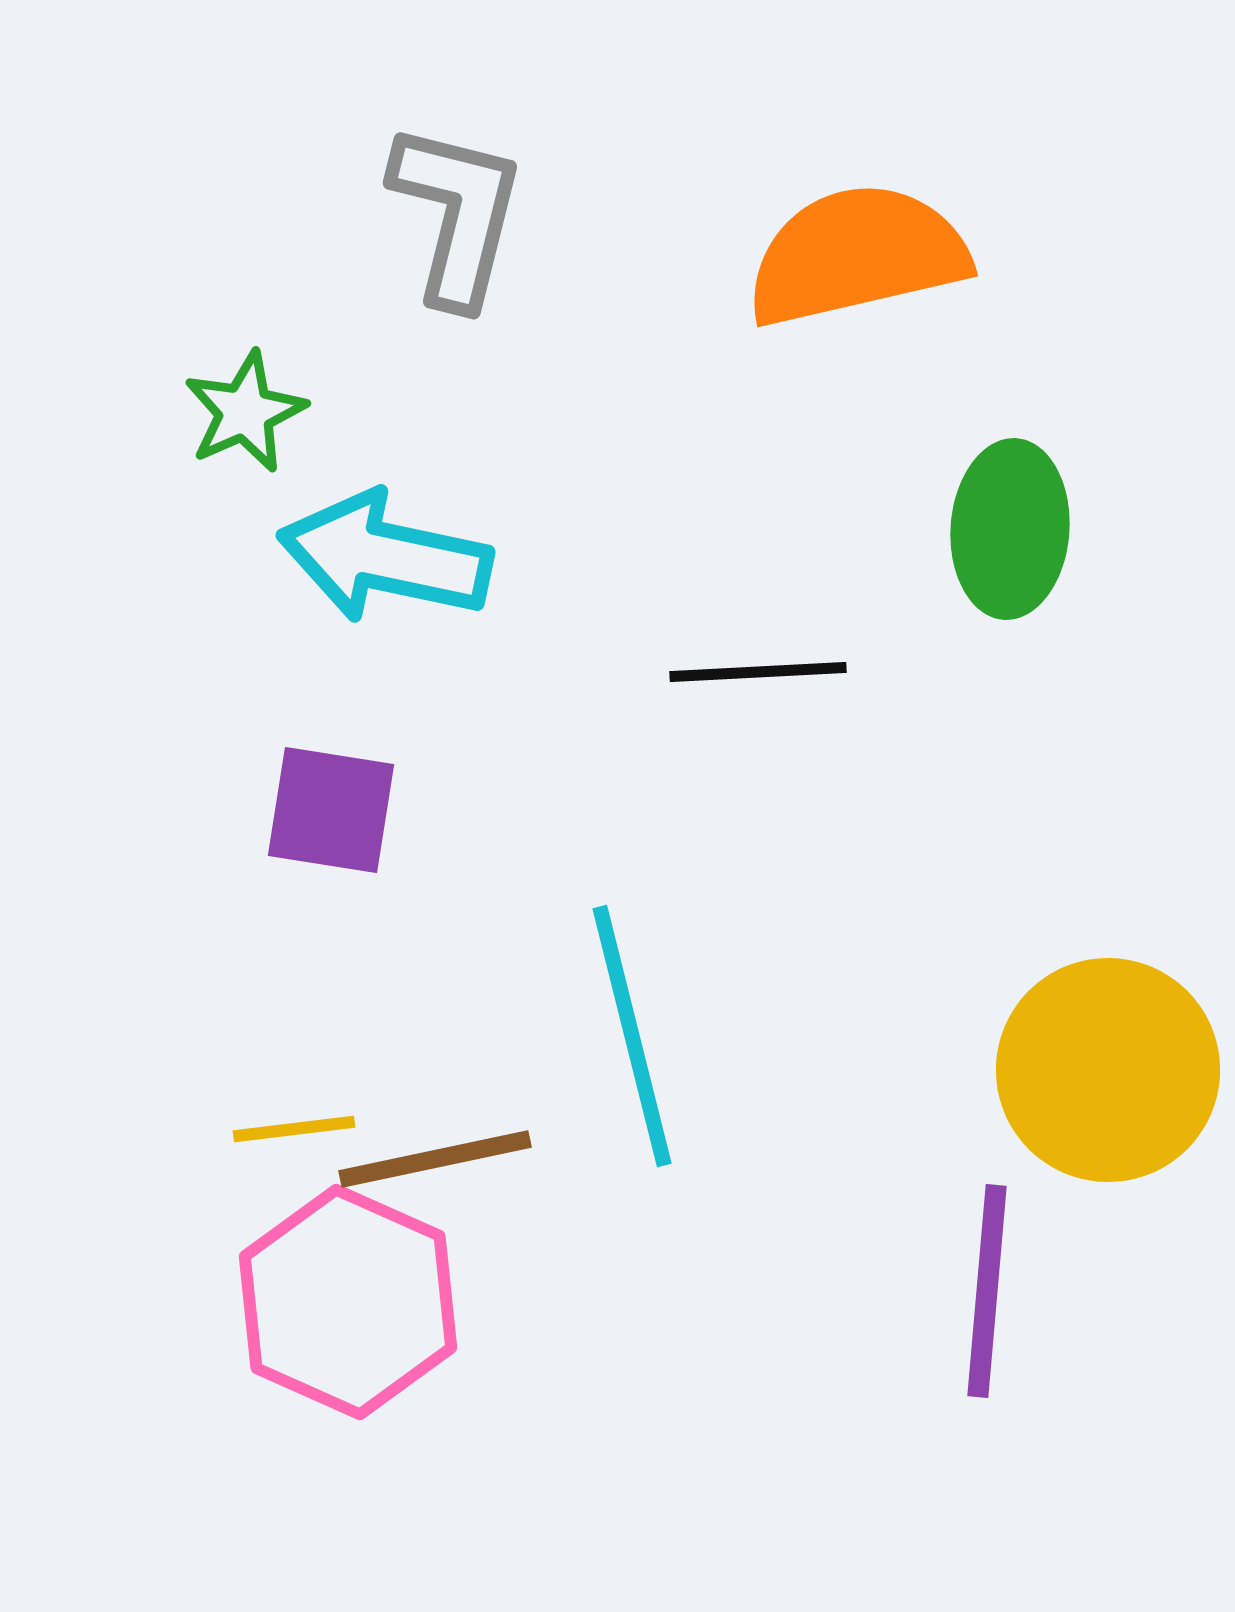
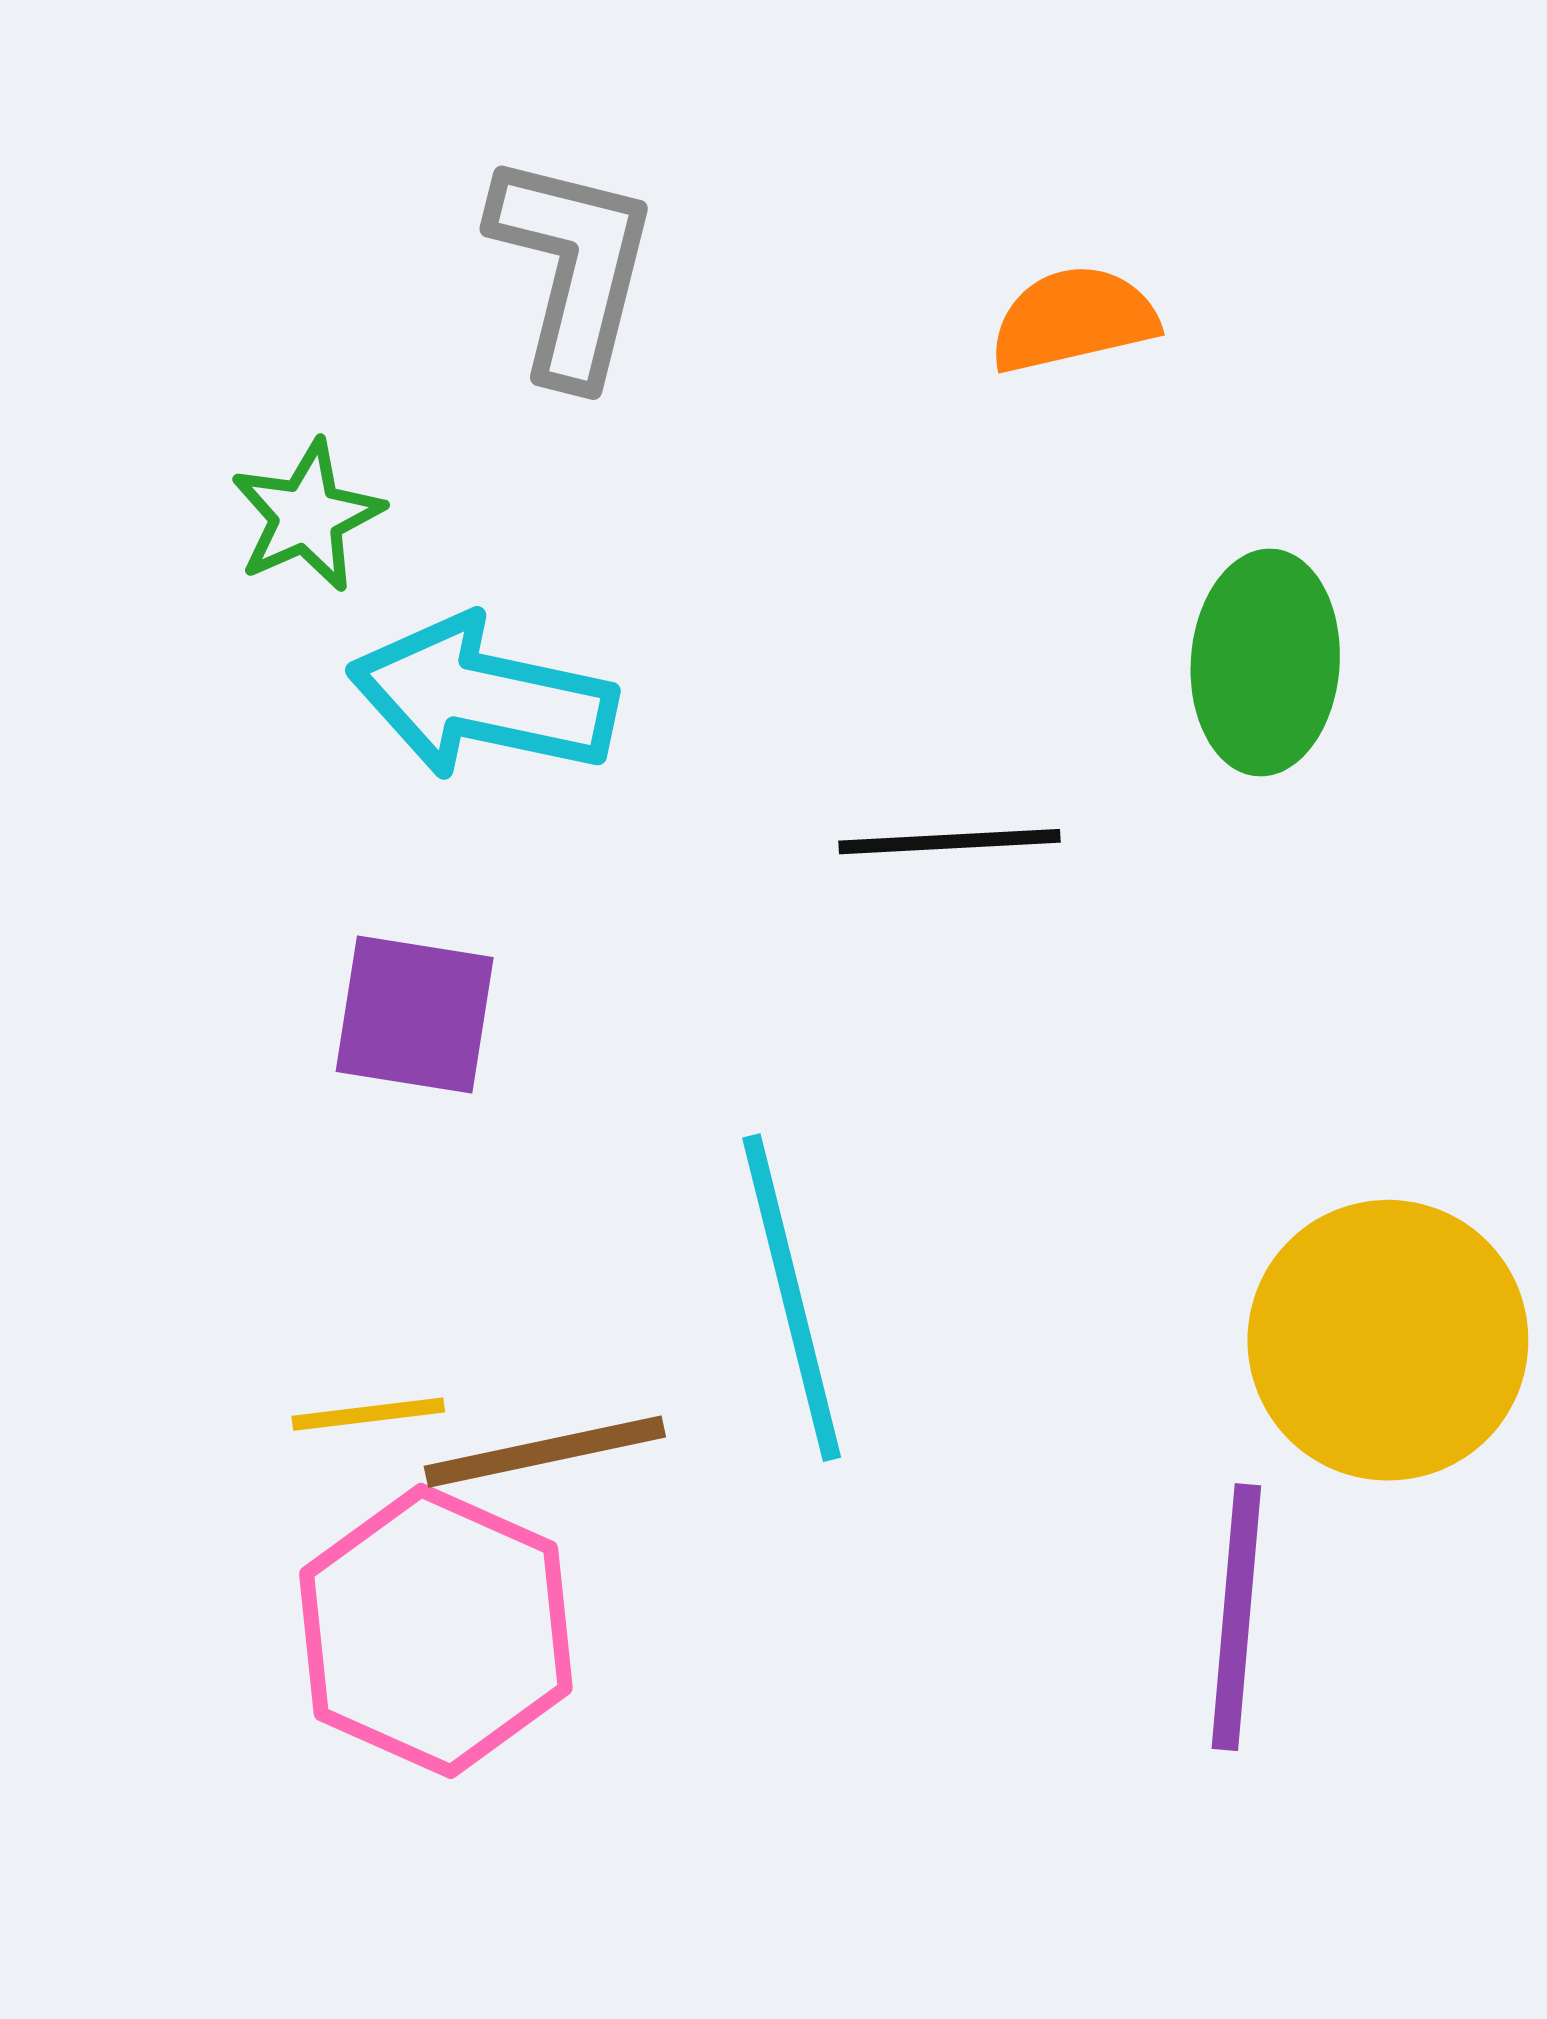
orange semicircle: (857, 255) -> (1074, 319), size x0.6

